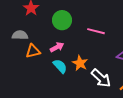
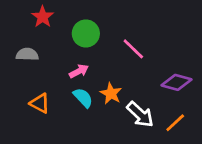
pink line: (96, 31) -> (133, 49), turned 30
orange triangle: (33, 51) -> (40, 103), moved, turned 42

